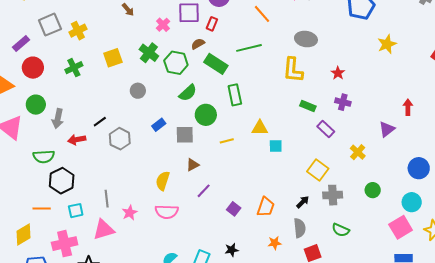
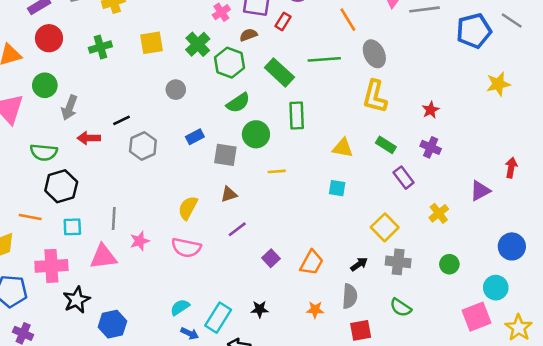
gray ellipse: (306, 39) -> (374, 54), moved, turned 45
brown semicircle: (198, 44) -> (248, 35), moved
yellow triangle: (260, 128) -> (343, 148), moved

